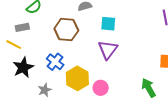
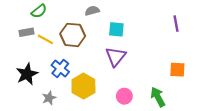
yellow line: (14, 45) -> (45, 39), moved
pink circle: (101, 88) -> (124, 96), moved

